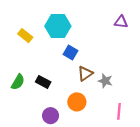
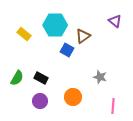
purple triangle: (121, 22) -> (115, 21), turned 32
brown triangle: (85, 74) -> (83, 36), moved
purple circle: (51, 116) -> (40, 101), moved

